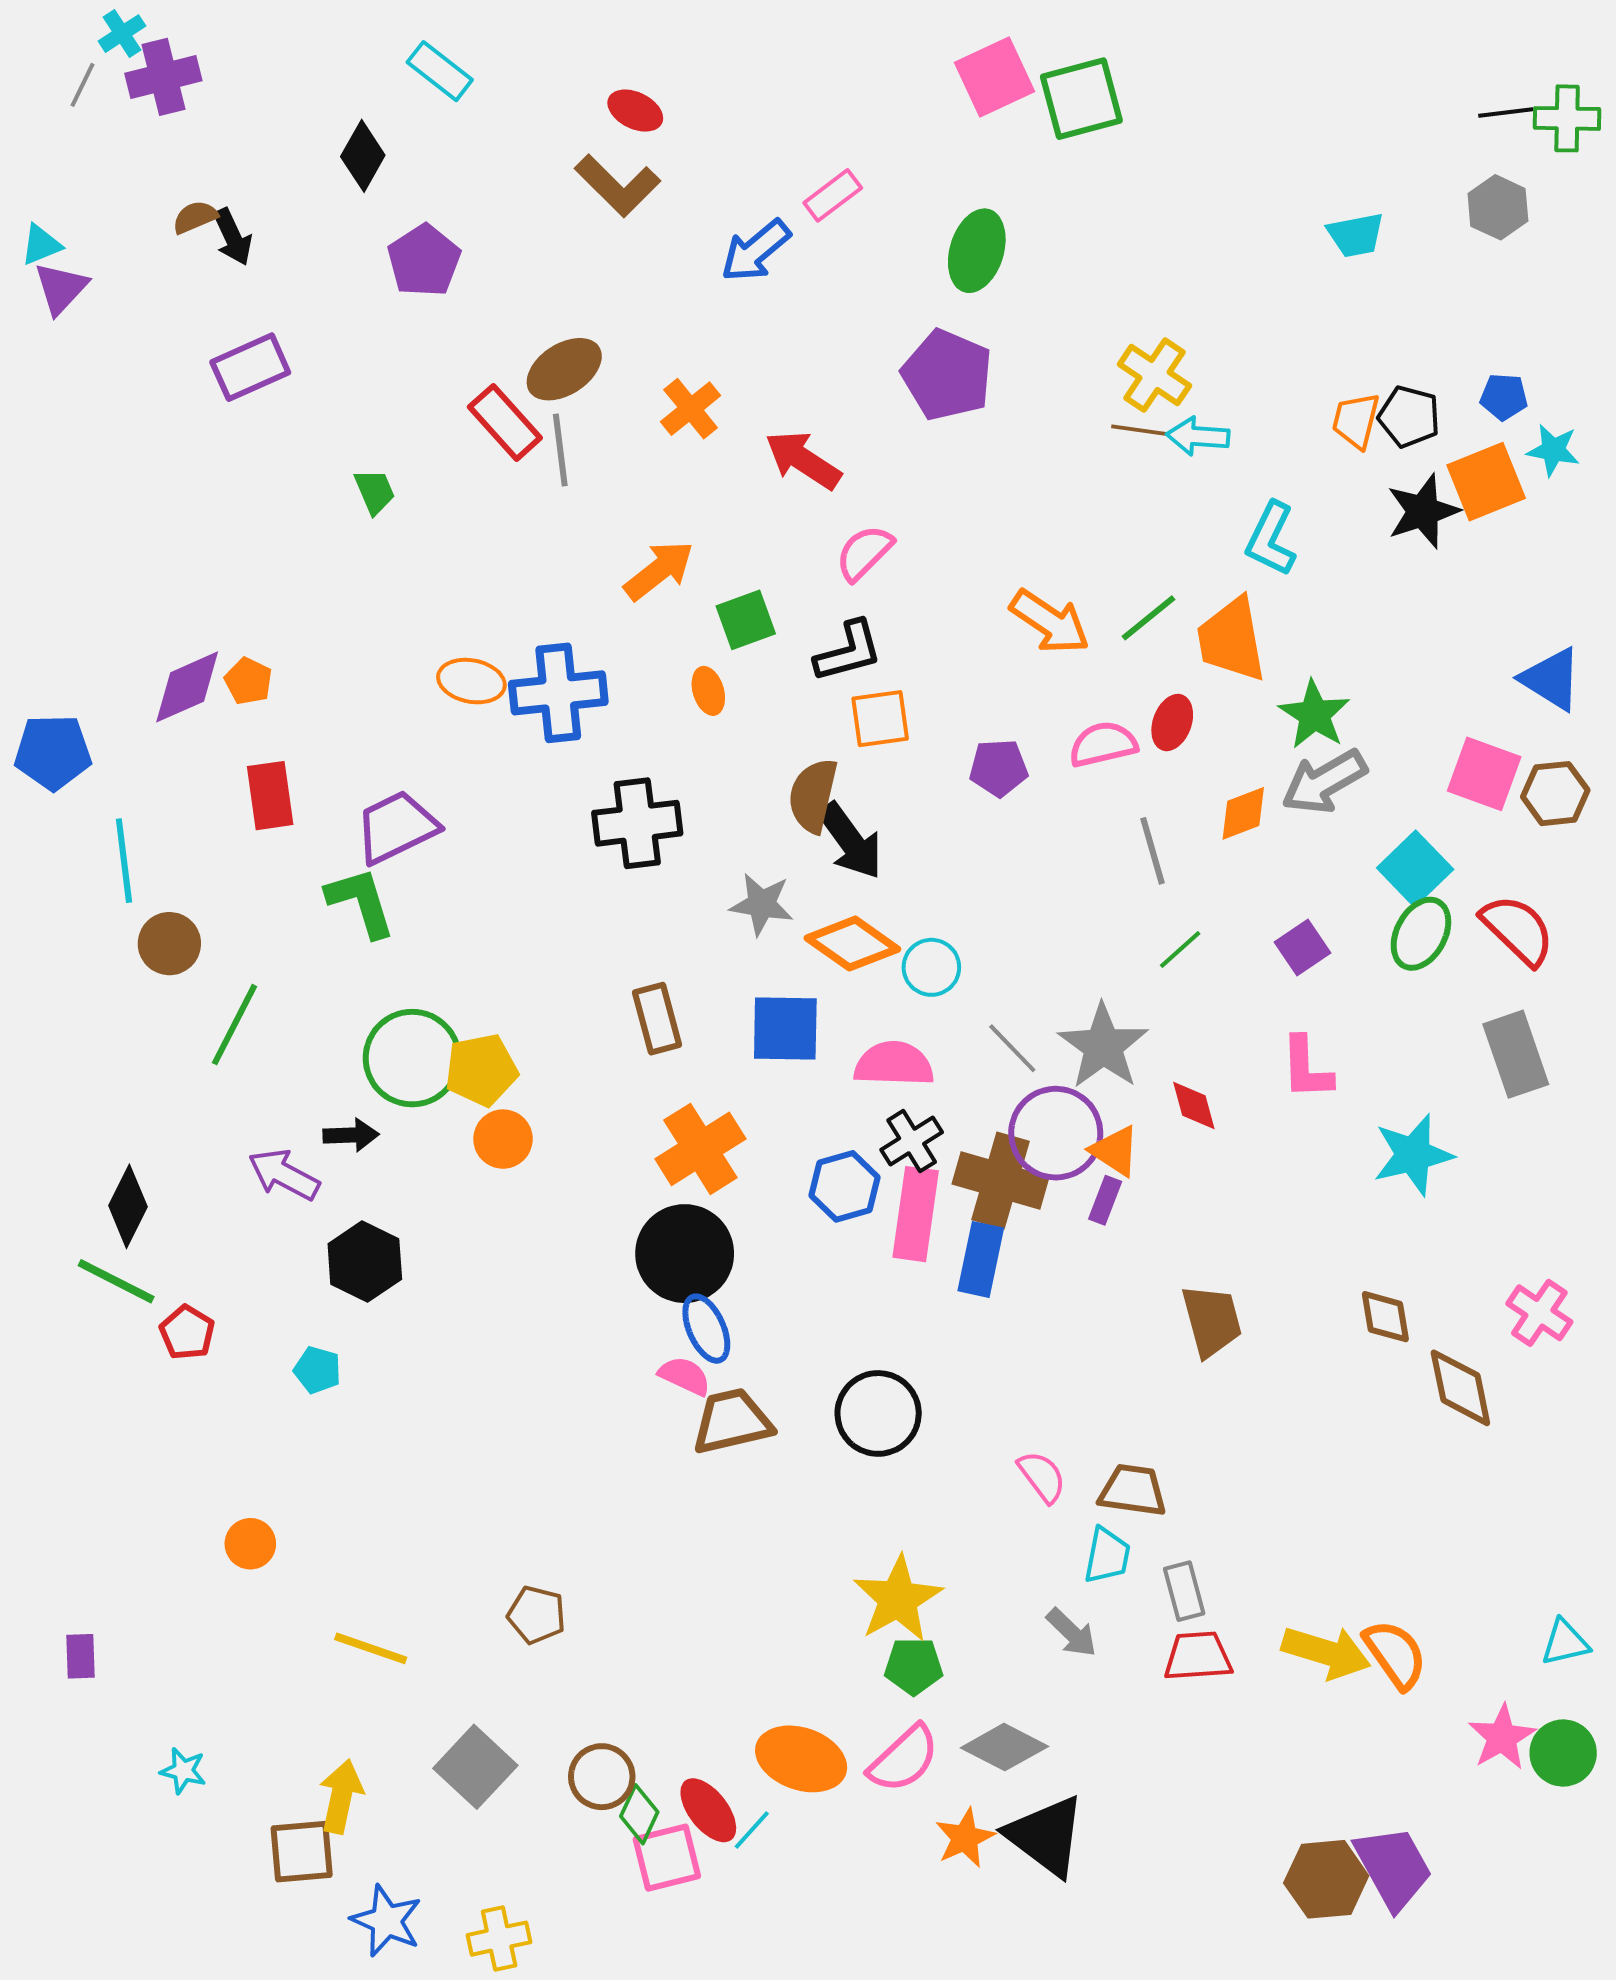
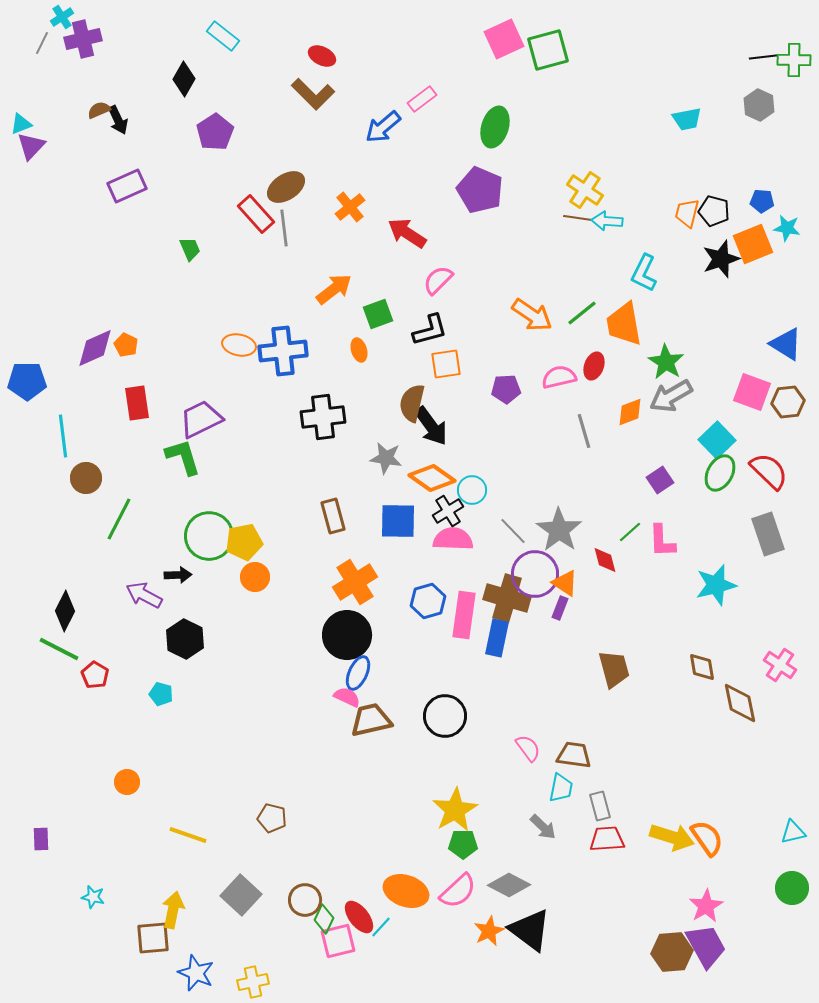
green line: (1180, 950) -> (630, 532), moved
black cross: (912, 1141) -> (448, 511), moved
blue ellipse: (706, 1329) -> (358, 673), turned 48
pink star: (1502, 1737) -> (706, 906), moved

